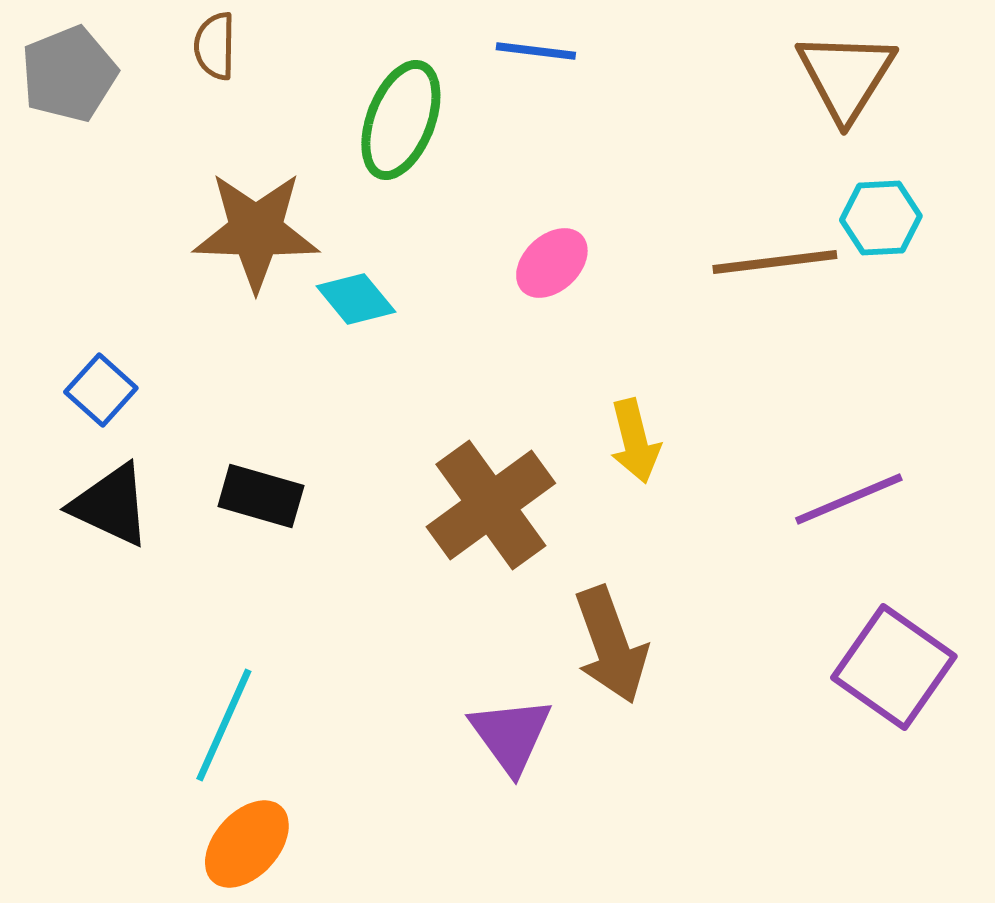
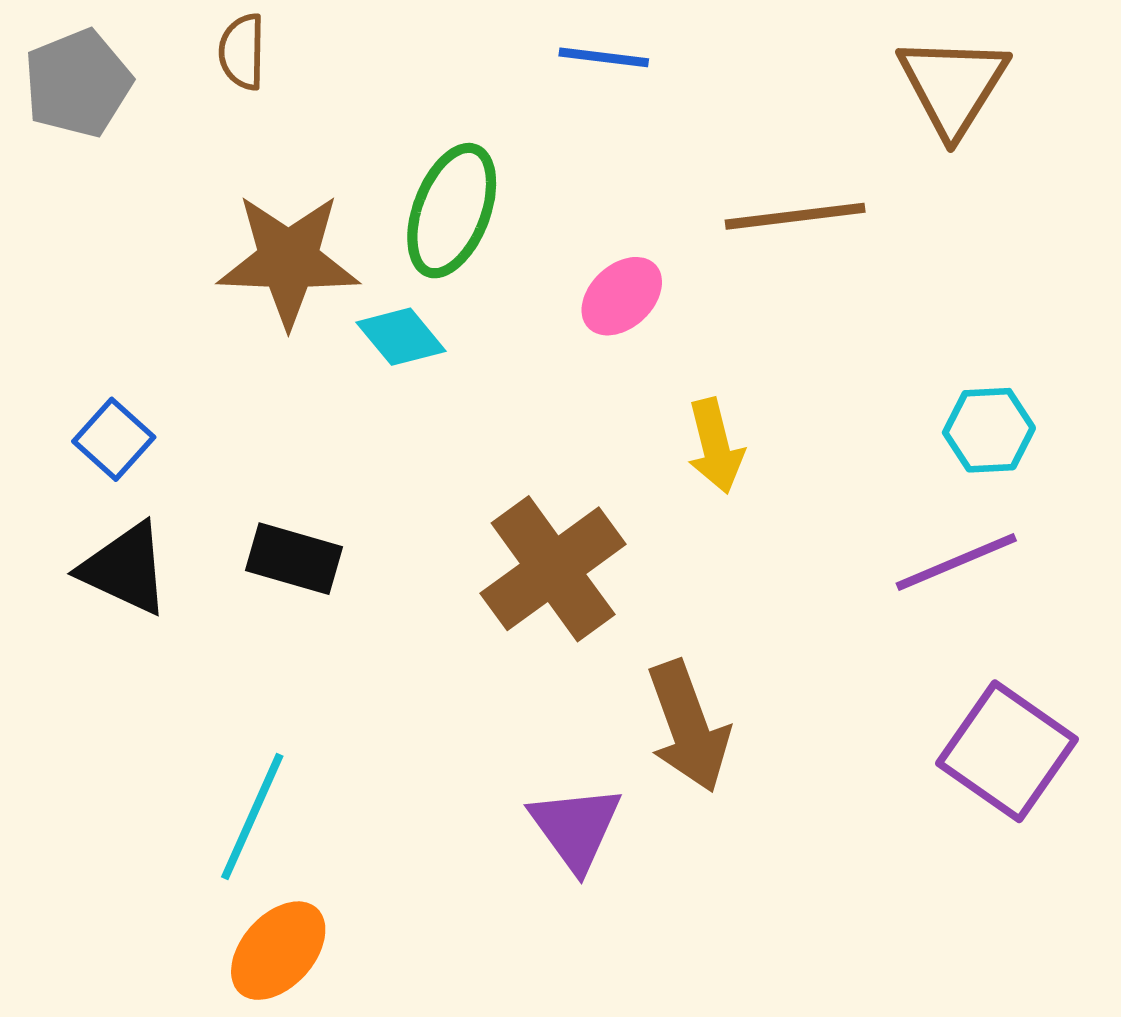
green ellipse: (401, 120) -> (452, 211), moved
cyan hexagon: (881, 218) -> (989, 430), moved
brown line: (775, 262) -> (795, 216), moved
yellow arrow: (635, 441) -> (715, 446), moved

